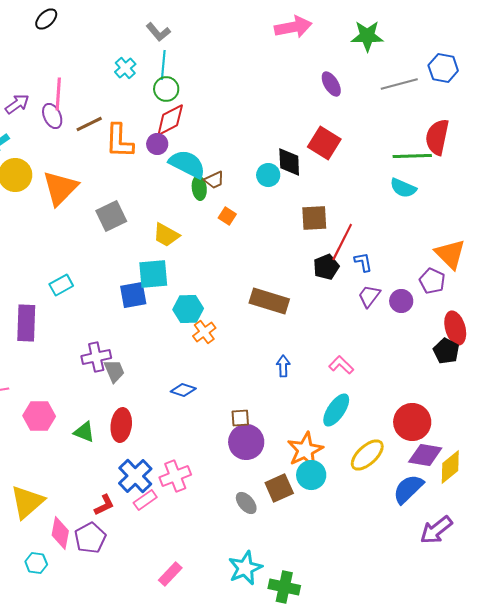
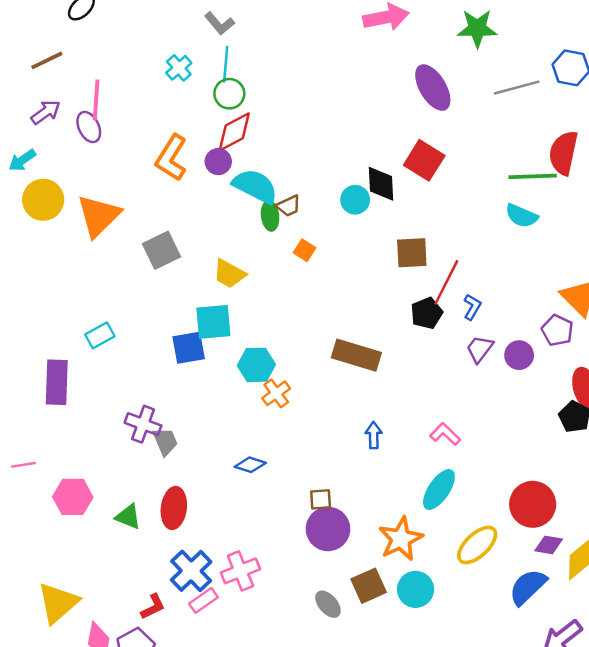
purple ellipse: (331, 84) -> (433, 88), size x1.5
brown line: (89, 124) -> (47, 60), moved
orange L-shape: (119, 141) -> (171, 158), turned 30
blue L-shape: (363, 262) -> (472, 307), turned 40
purple cross: (96, 357) -> (143, 424), turned 32
purple diamond: (425, 455) -> (549, 545), size x0.7
cyan circle: (311, 475) -> (416, 589), moved

